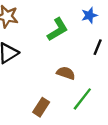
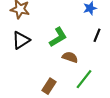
green L-shape: (58, 29) -> (58, 37), moved

